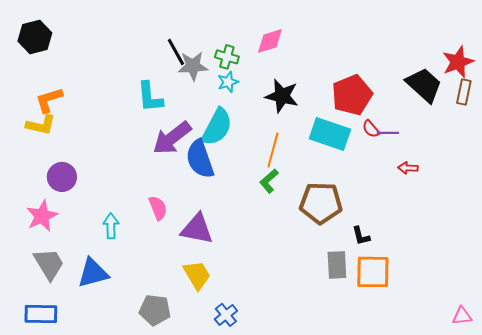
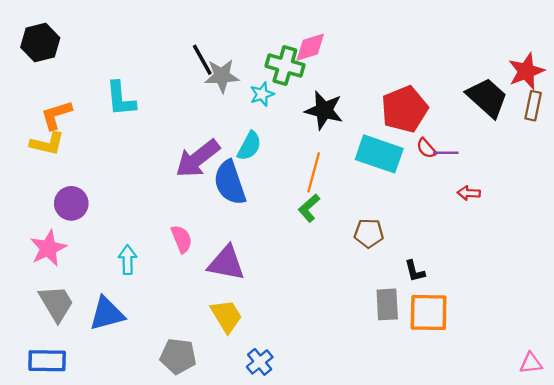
green cross: (227, 57) -> (285, 65), moved, size x1.4
cyan L-shape: (150, 97) -> (121, 99), moved
cyan semicircle: (217, 127) -> (249, 146), size x0.7
brown pentagon: (321, 203) -> (369, 233), size x0.6

